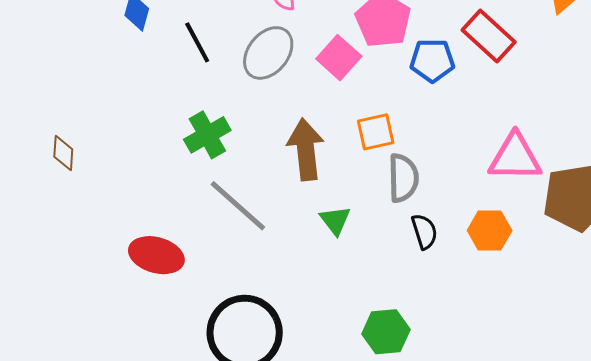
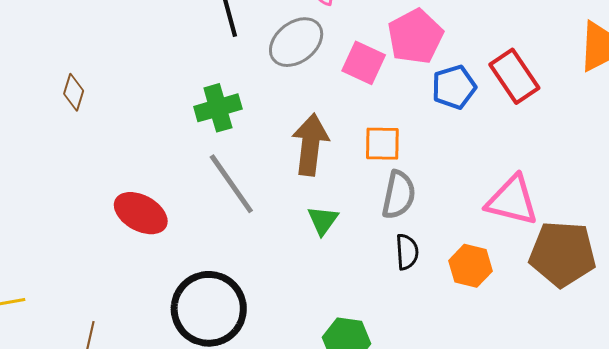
pink square: (339, 58) -> (364, 63), turned -30
blue pentagon: (432, 60) -> (454, 87), turned -30

